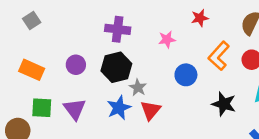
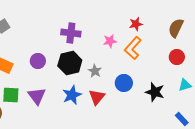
orange L-shape: (219, 56) -> (133, 48), moved
blue circle: (186, 75) -> (124, 83), moved
gray star: (138, 87) -> (95, 71), moved

